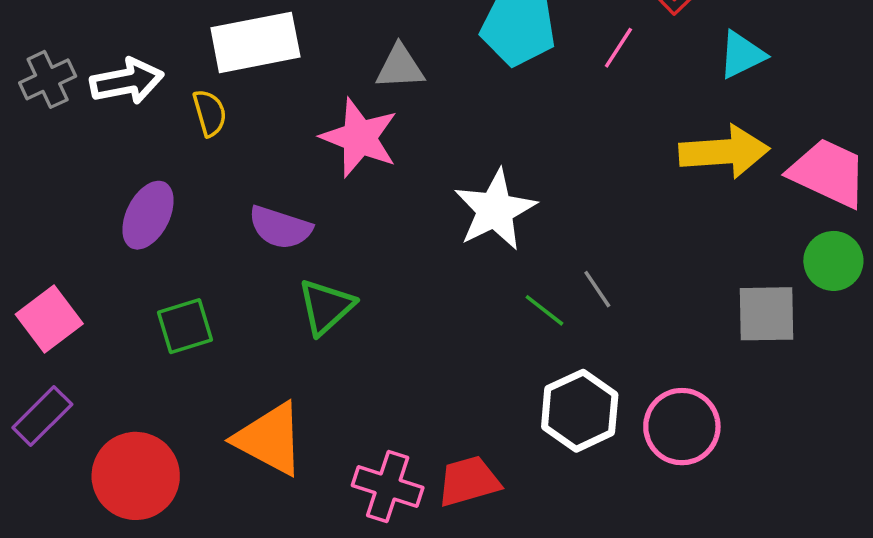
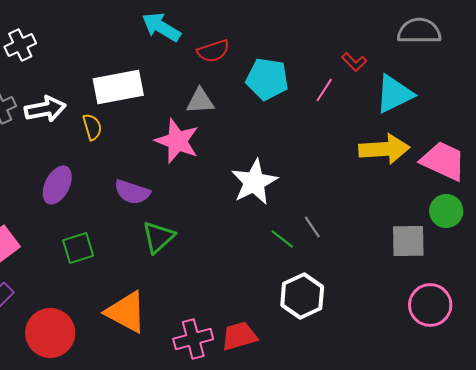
cyan triangle: (742, 55) -> (394, 94), size x1.4
pink circle: (682, 427) -> (430, 305), moved
pink cross: (388, 486) -> (193, 339), turned -33

